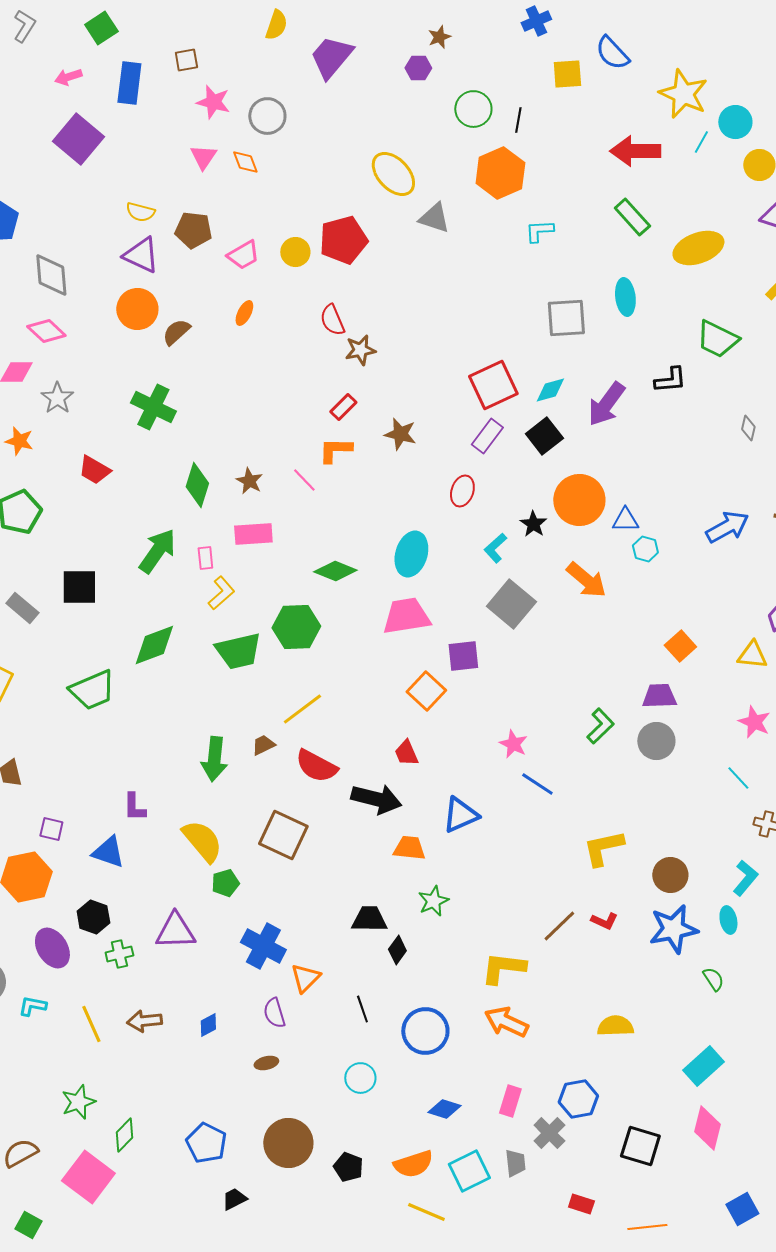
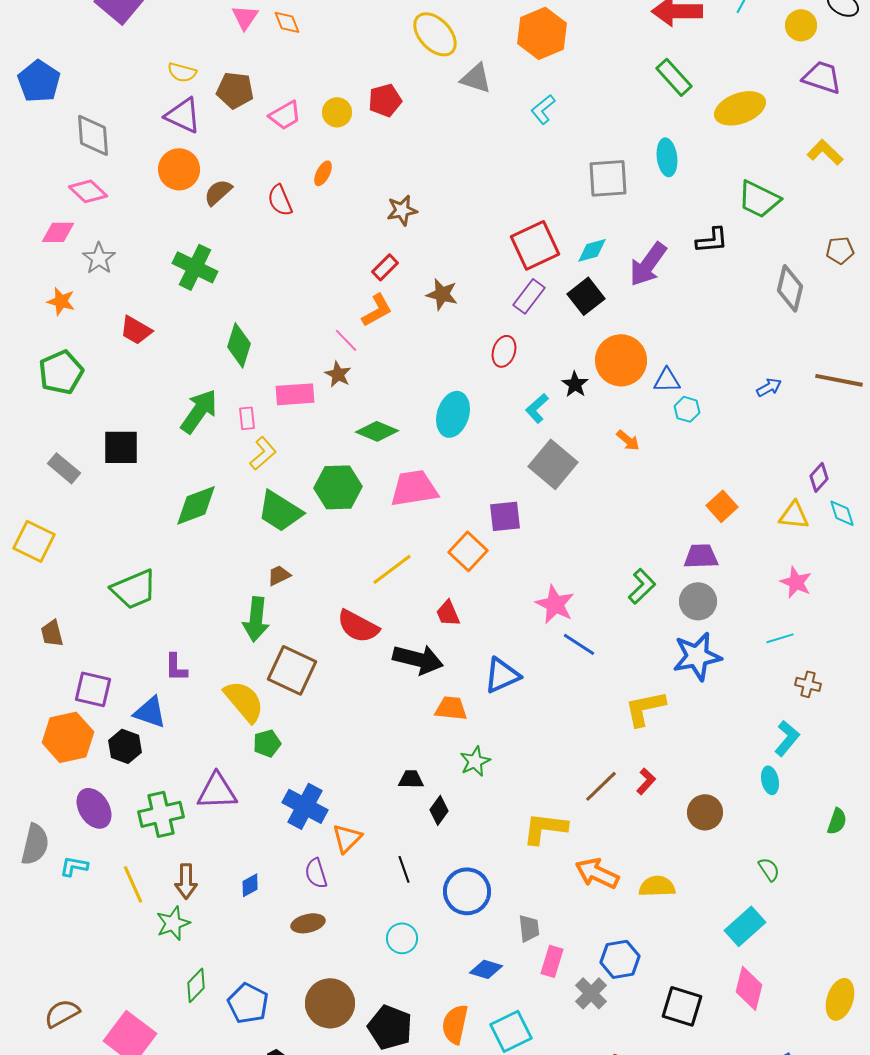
cyan L-shape: (539, 231) -> (543, 109), moved, turned -36
red pentagon: (343, 240) -> (385, 100), size x0.7
orange ellipse: (244, 313) -> (323, 173), moved
red semicircle: (332, 320) -> (280, 200), moved
gray diamond: (748, 428) -> (790, 288), size x1.8
orange L-shape: (335, 450) -> (377, 310), turned 150
brown star: (249, 481) -> (338, 374), moved
blue arrow: (727, 527) -> (769, 387), size x0.6
orange arrow: (586, 580) -> (628, 440), size x0.6
pink trapezoid: (406, 616) -> (414, 488), moved
green trapezoid: (238, 651) -> (280, 511), turned 45
green trapezoid: (92, 690) -> (134, 589), moved
yellow line: (302, 709) -> (392, 569), moved
pink star: (513, 744) -> (555, 604), size x1.4
brown trapezoid: (263, 745) -> (279, 575), moved
cyan line: (738, 778) -> (780, 638), turned -64
purple square: (51, 829) -> (93, 689), size x1.5
brown square: (283, 835) -> (292, 670), moved
brown circle: (670, 875) -> (705, 812), moved
black hexagon: (93, 917) -> (125, 746), moved
black trapezoid: (369, 919) -> (411, 779), size x0.7
red L-shape: (604, 921) -> (646, 781), turned -72
blue star: (673, 929) -> (697, 656), moved
green cross: (119, 954) -> (161, 814), size x1.6
green semicircle: (713, 979) -> (769, 869), moved
brown arrow: (144, 1021) -> (186, 881), turned -84
orange arrow: (506, 1022) -> (597, 873), moved
brown ellipse: (266, 1063) -> (308, 923), size x1.4
green star: (78, 1102) -> (173, 923), moved
green diamond: (124, 1135) -> (196, 985), moved
gray trapezoid: (515, 1163) -> (529, 928), moved
orange semicircle: (413, 1164) -> (455, 1024), turned 120
black pentagon: (348, 1167) -> (390, 1027), size x1.5

